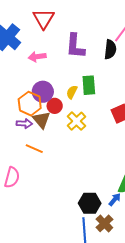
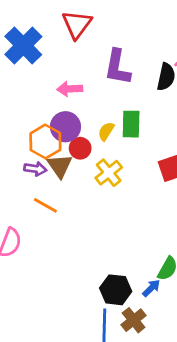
pink arrow: (37, 57) -> (70, 89), moved

